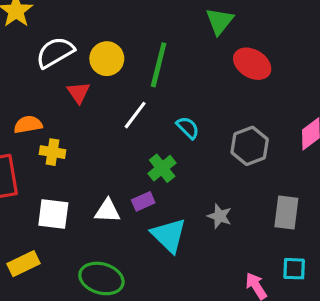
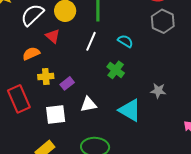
orange semicircle: (28, 125) -> (31, 53), moved
gray hexagon: (250, 146) -> (163, 21), moved
purple rectangle: (143, 201) -> (67, 83), moved

